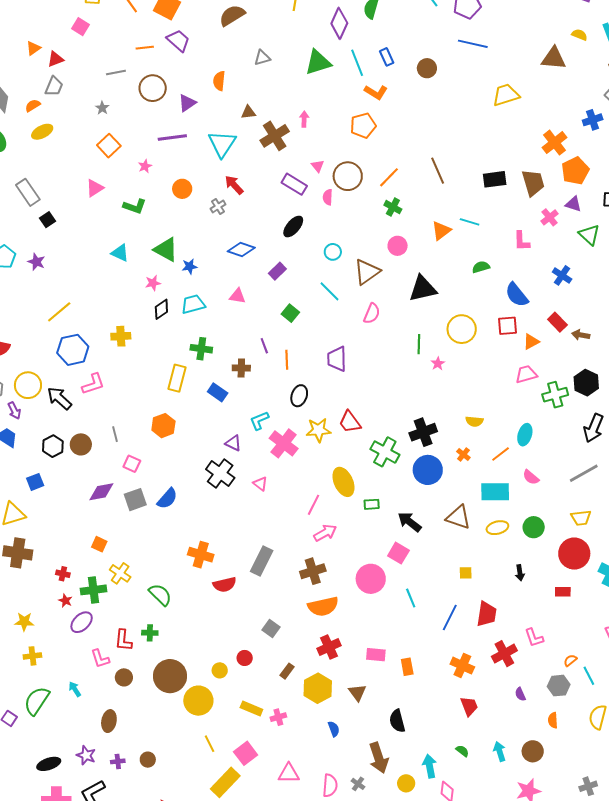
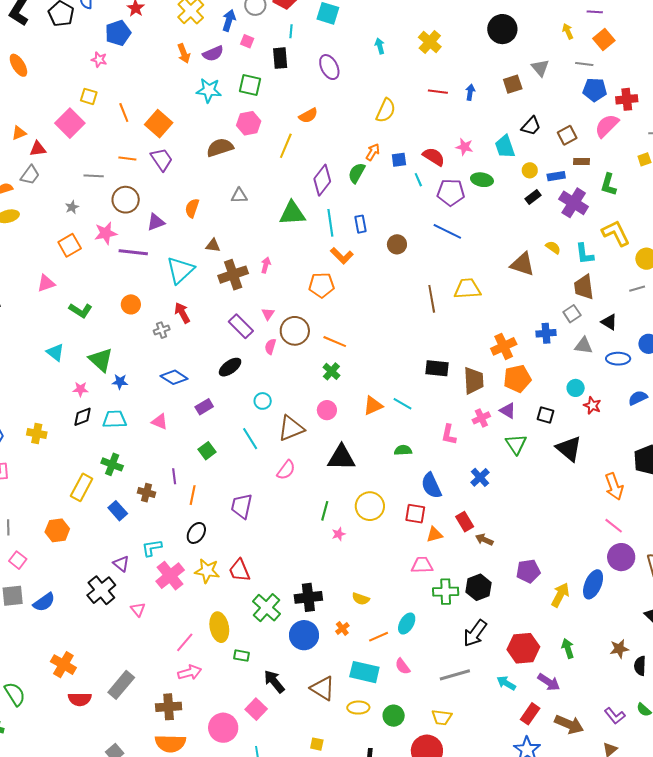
pink square: (80, 27) -> (70, 123), size x1.6
pink star: (145, 166) -> (106, 233), moved, size x1.6
brown line: (438, 171) -> (432, 299), moved
orange line: (389, 177) -> (335, 342), turned 55

